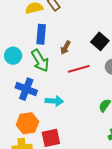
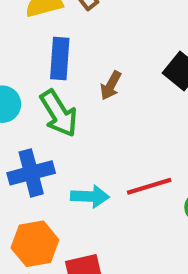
red line: (79, 69) -> (149, 186), moved
blue cross: (26, 89) -> (31, 173), turned -35

